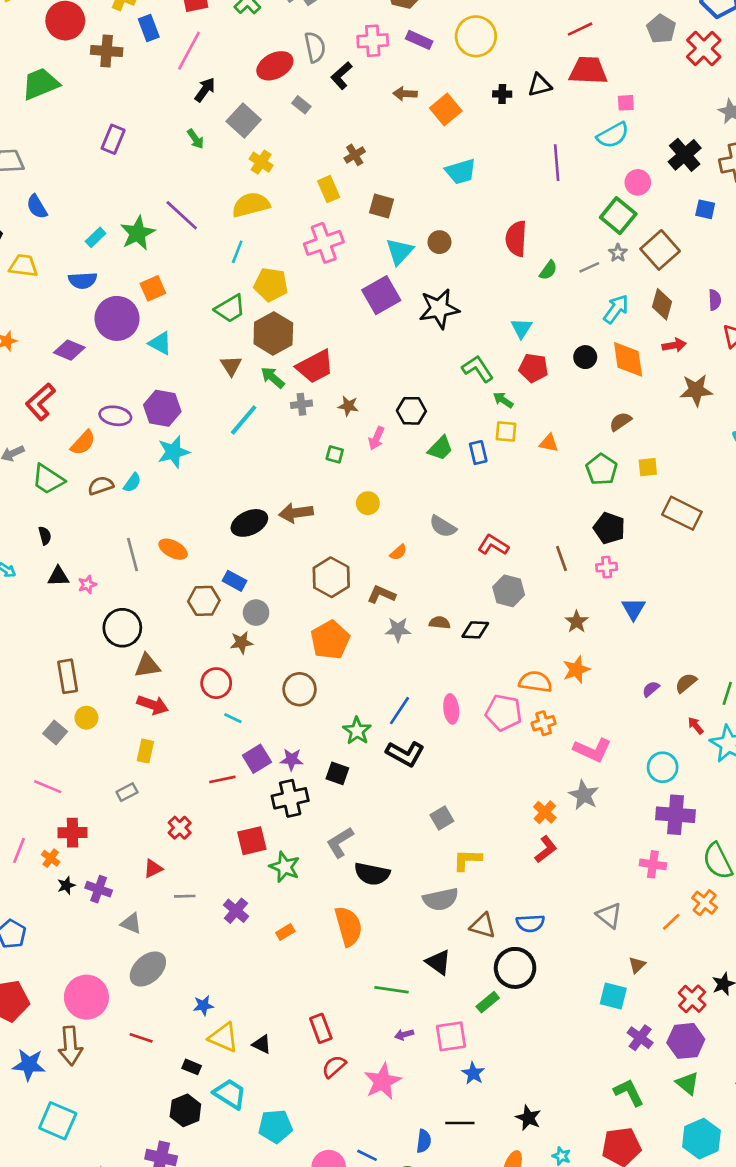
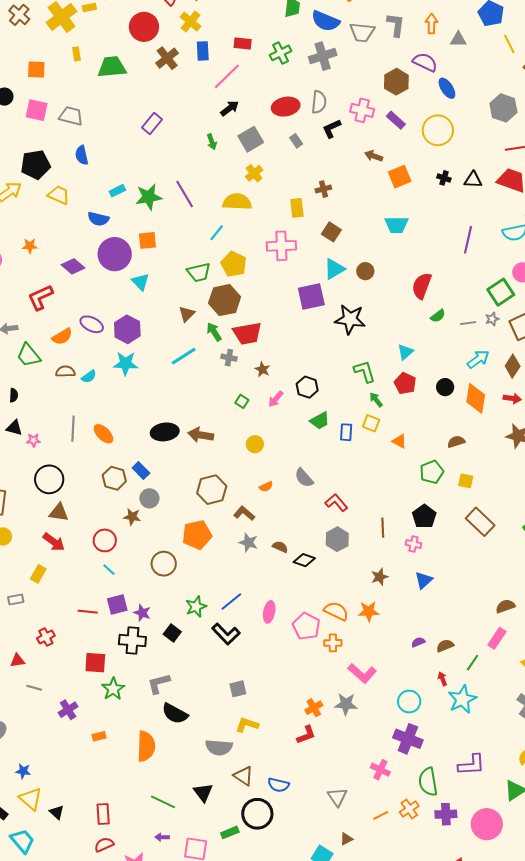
brown cross: (107, 51) -> (167, 58), turned 30
gray star: (584, 795) -> (346, 704), turned 30

